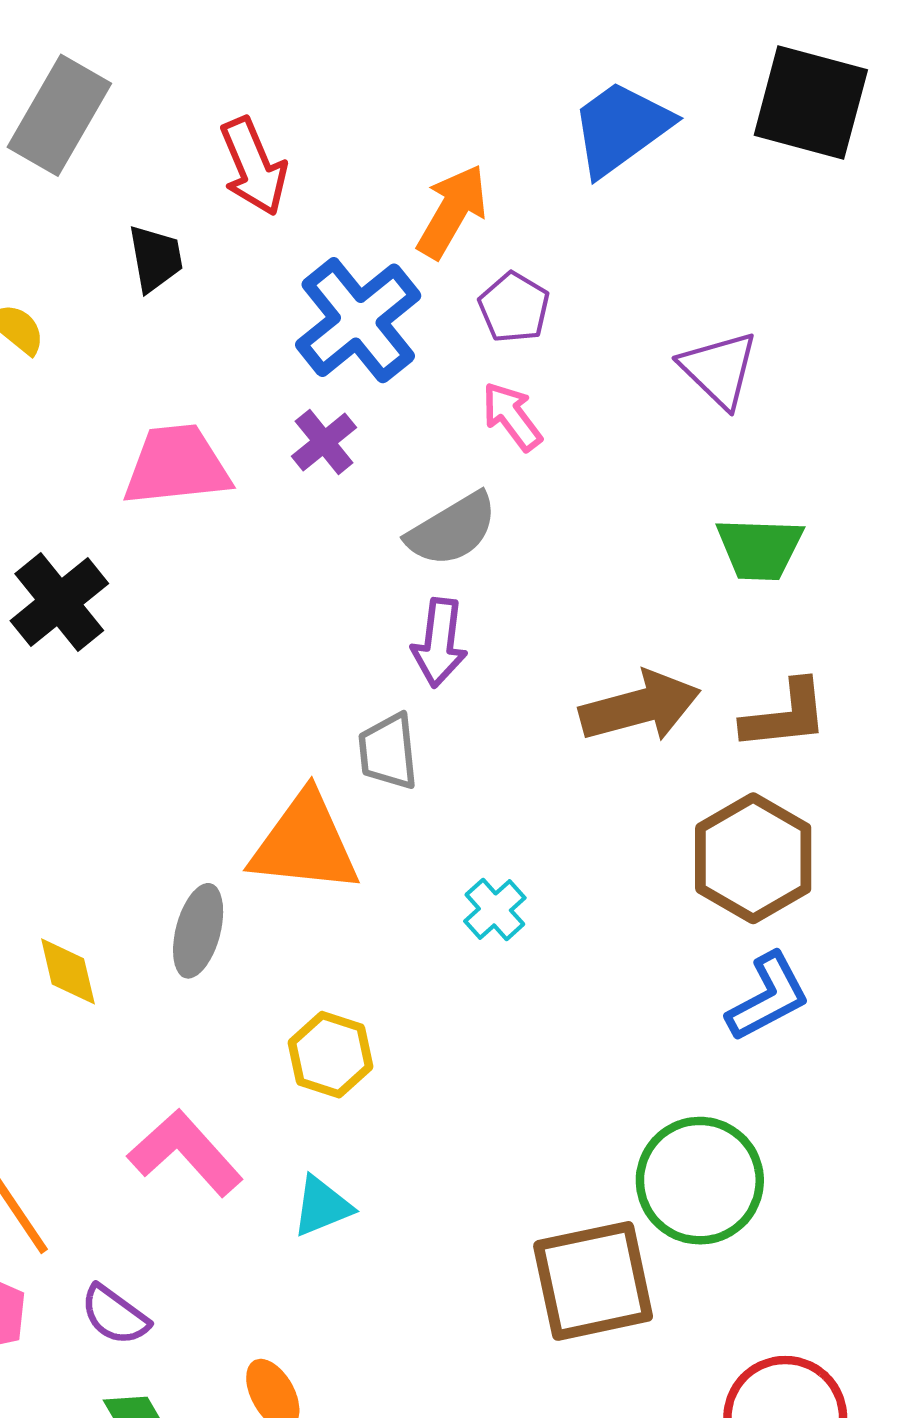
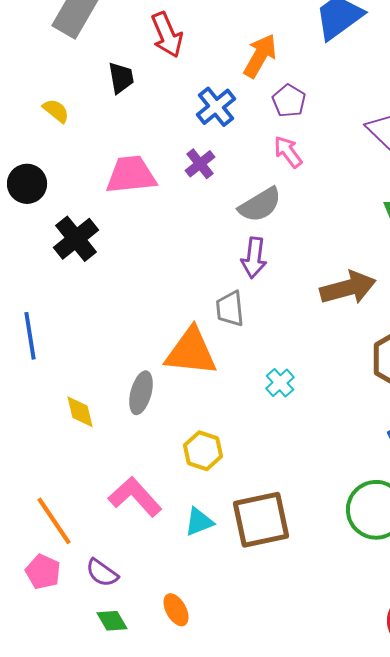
blue cross: (358, 320) -> (216, 107), size x0.7
brown square: (593, 1281) -> (261, 520), moved

